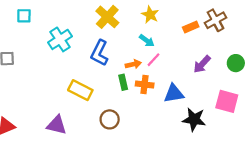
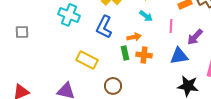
cyan cross: (60, 39) -> (69, 15), turned -35
pink line: (154, 60) -> (171, 26), moved, turned -40
blue triangle: (174, 94) -> (179, 56), moved

